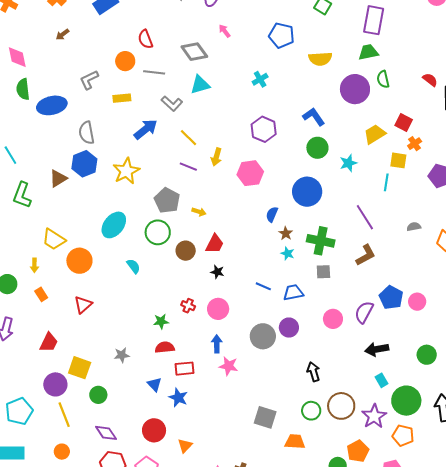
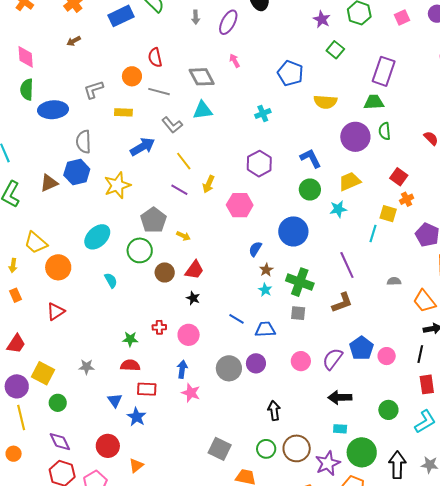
yellow trapezoid: (375, 134) -> (350, 181), moved
red cross: (188, 306) -> (159, 327), turned -32
cyan rectangle: (381, 380) -> (340, 429), turned -64

